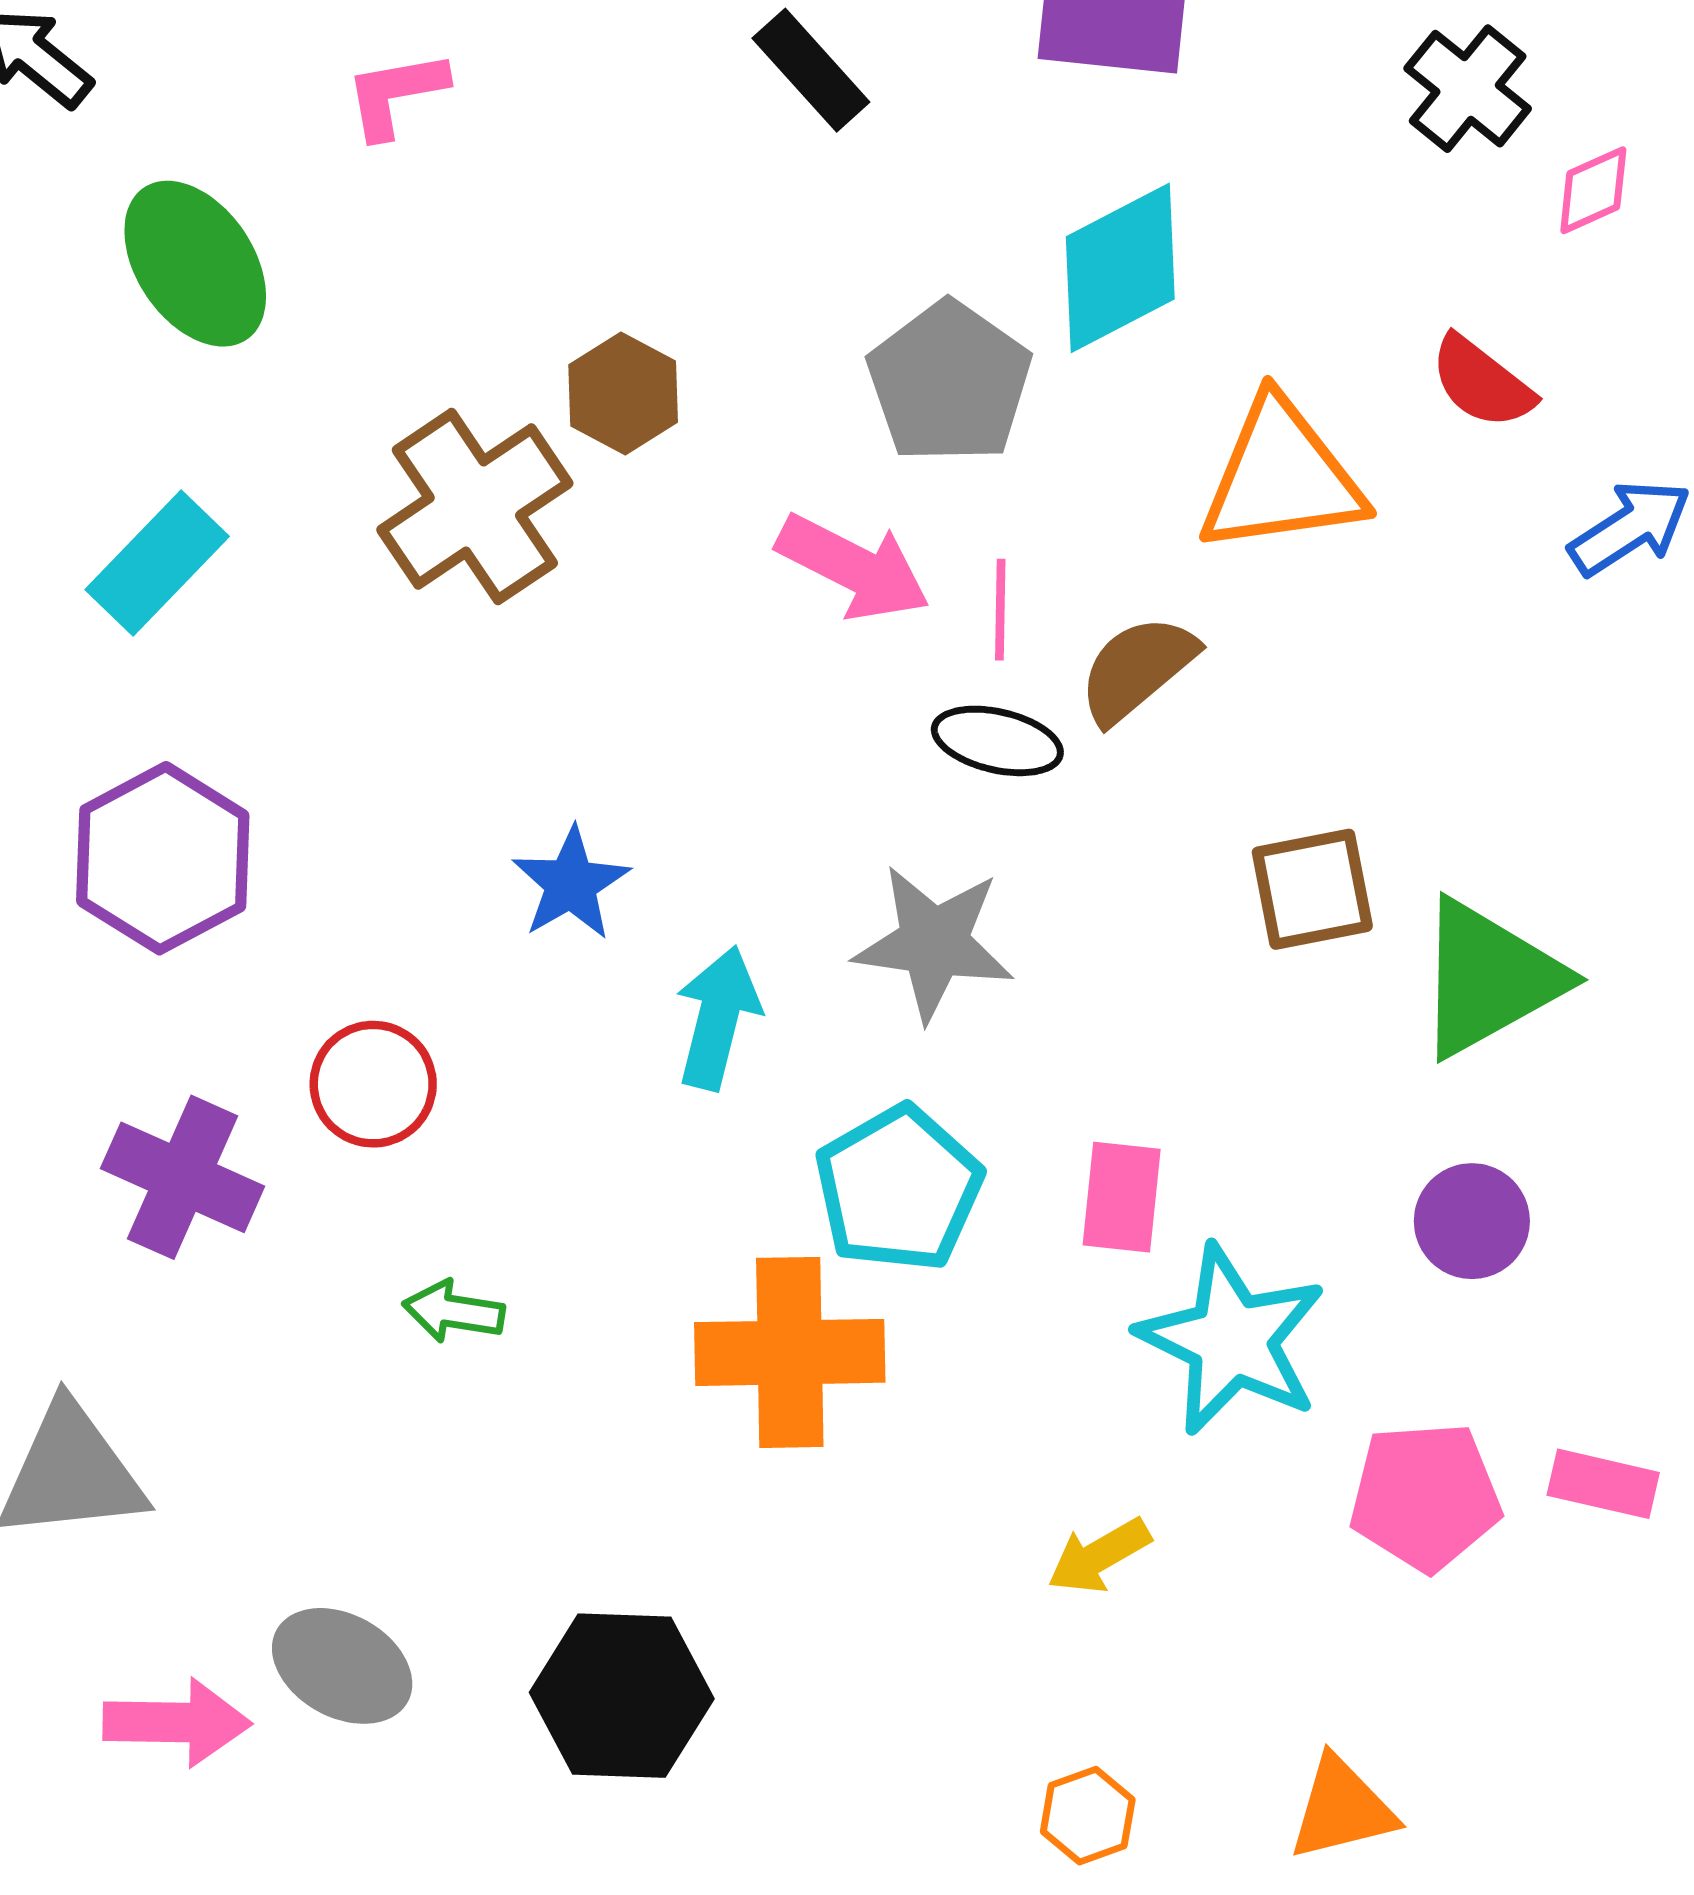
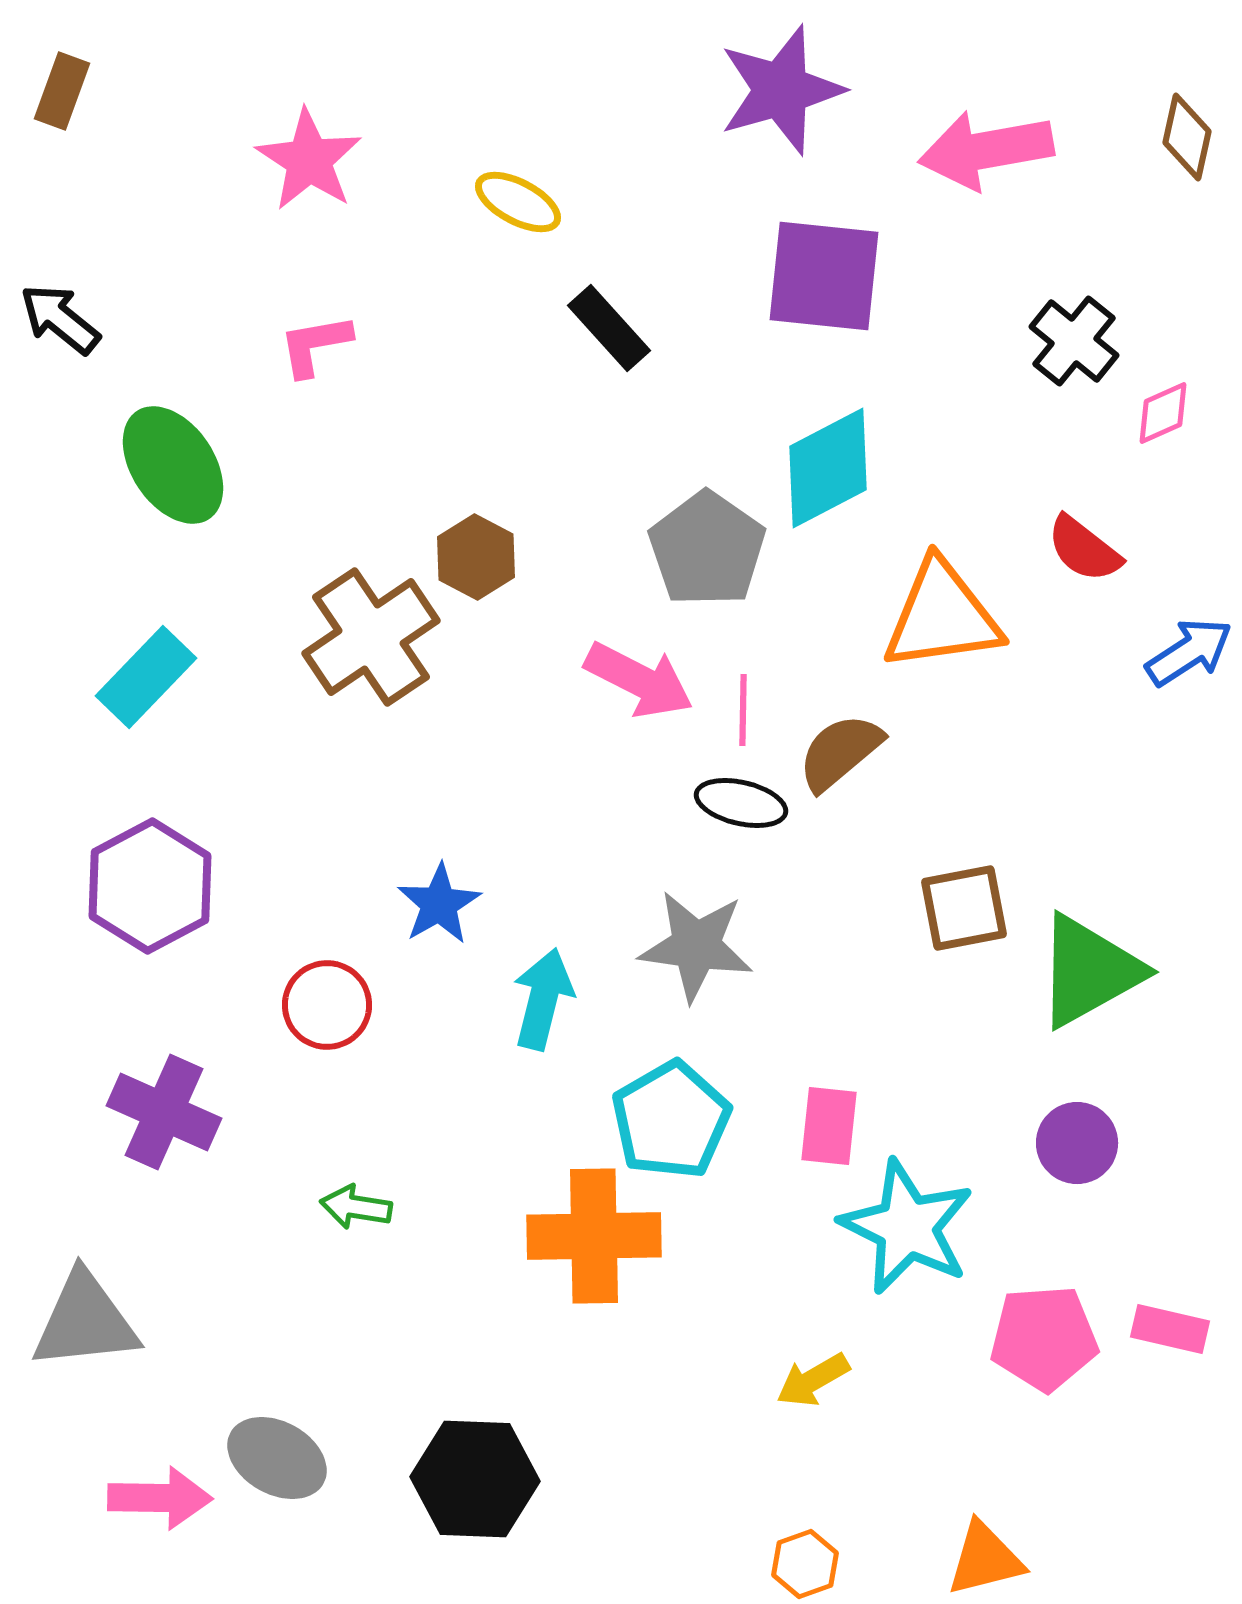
red circle: (373, 1084) -> (327, 1005), moved

